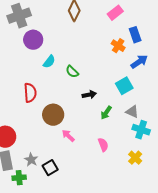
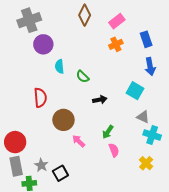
pink rectangle: (115, 13) -> (117, 21), moved
orange cross: (118, 46) -> (116, 44), moved, turned 32
cyan semicircle: (49, 62) -> (59, 66), turned 136
blue arrow: (139, 62) -> (150, 66), turned 114
cyan square: (124, 86) -> (135, 91), turned -30
green arrow: (106, 113) -> (108, 132), moved

